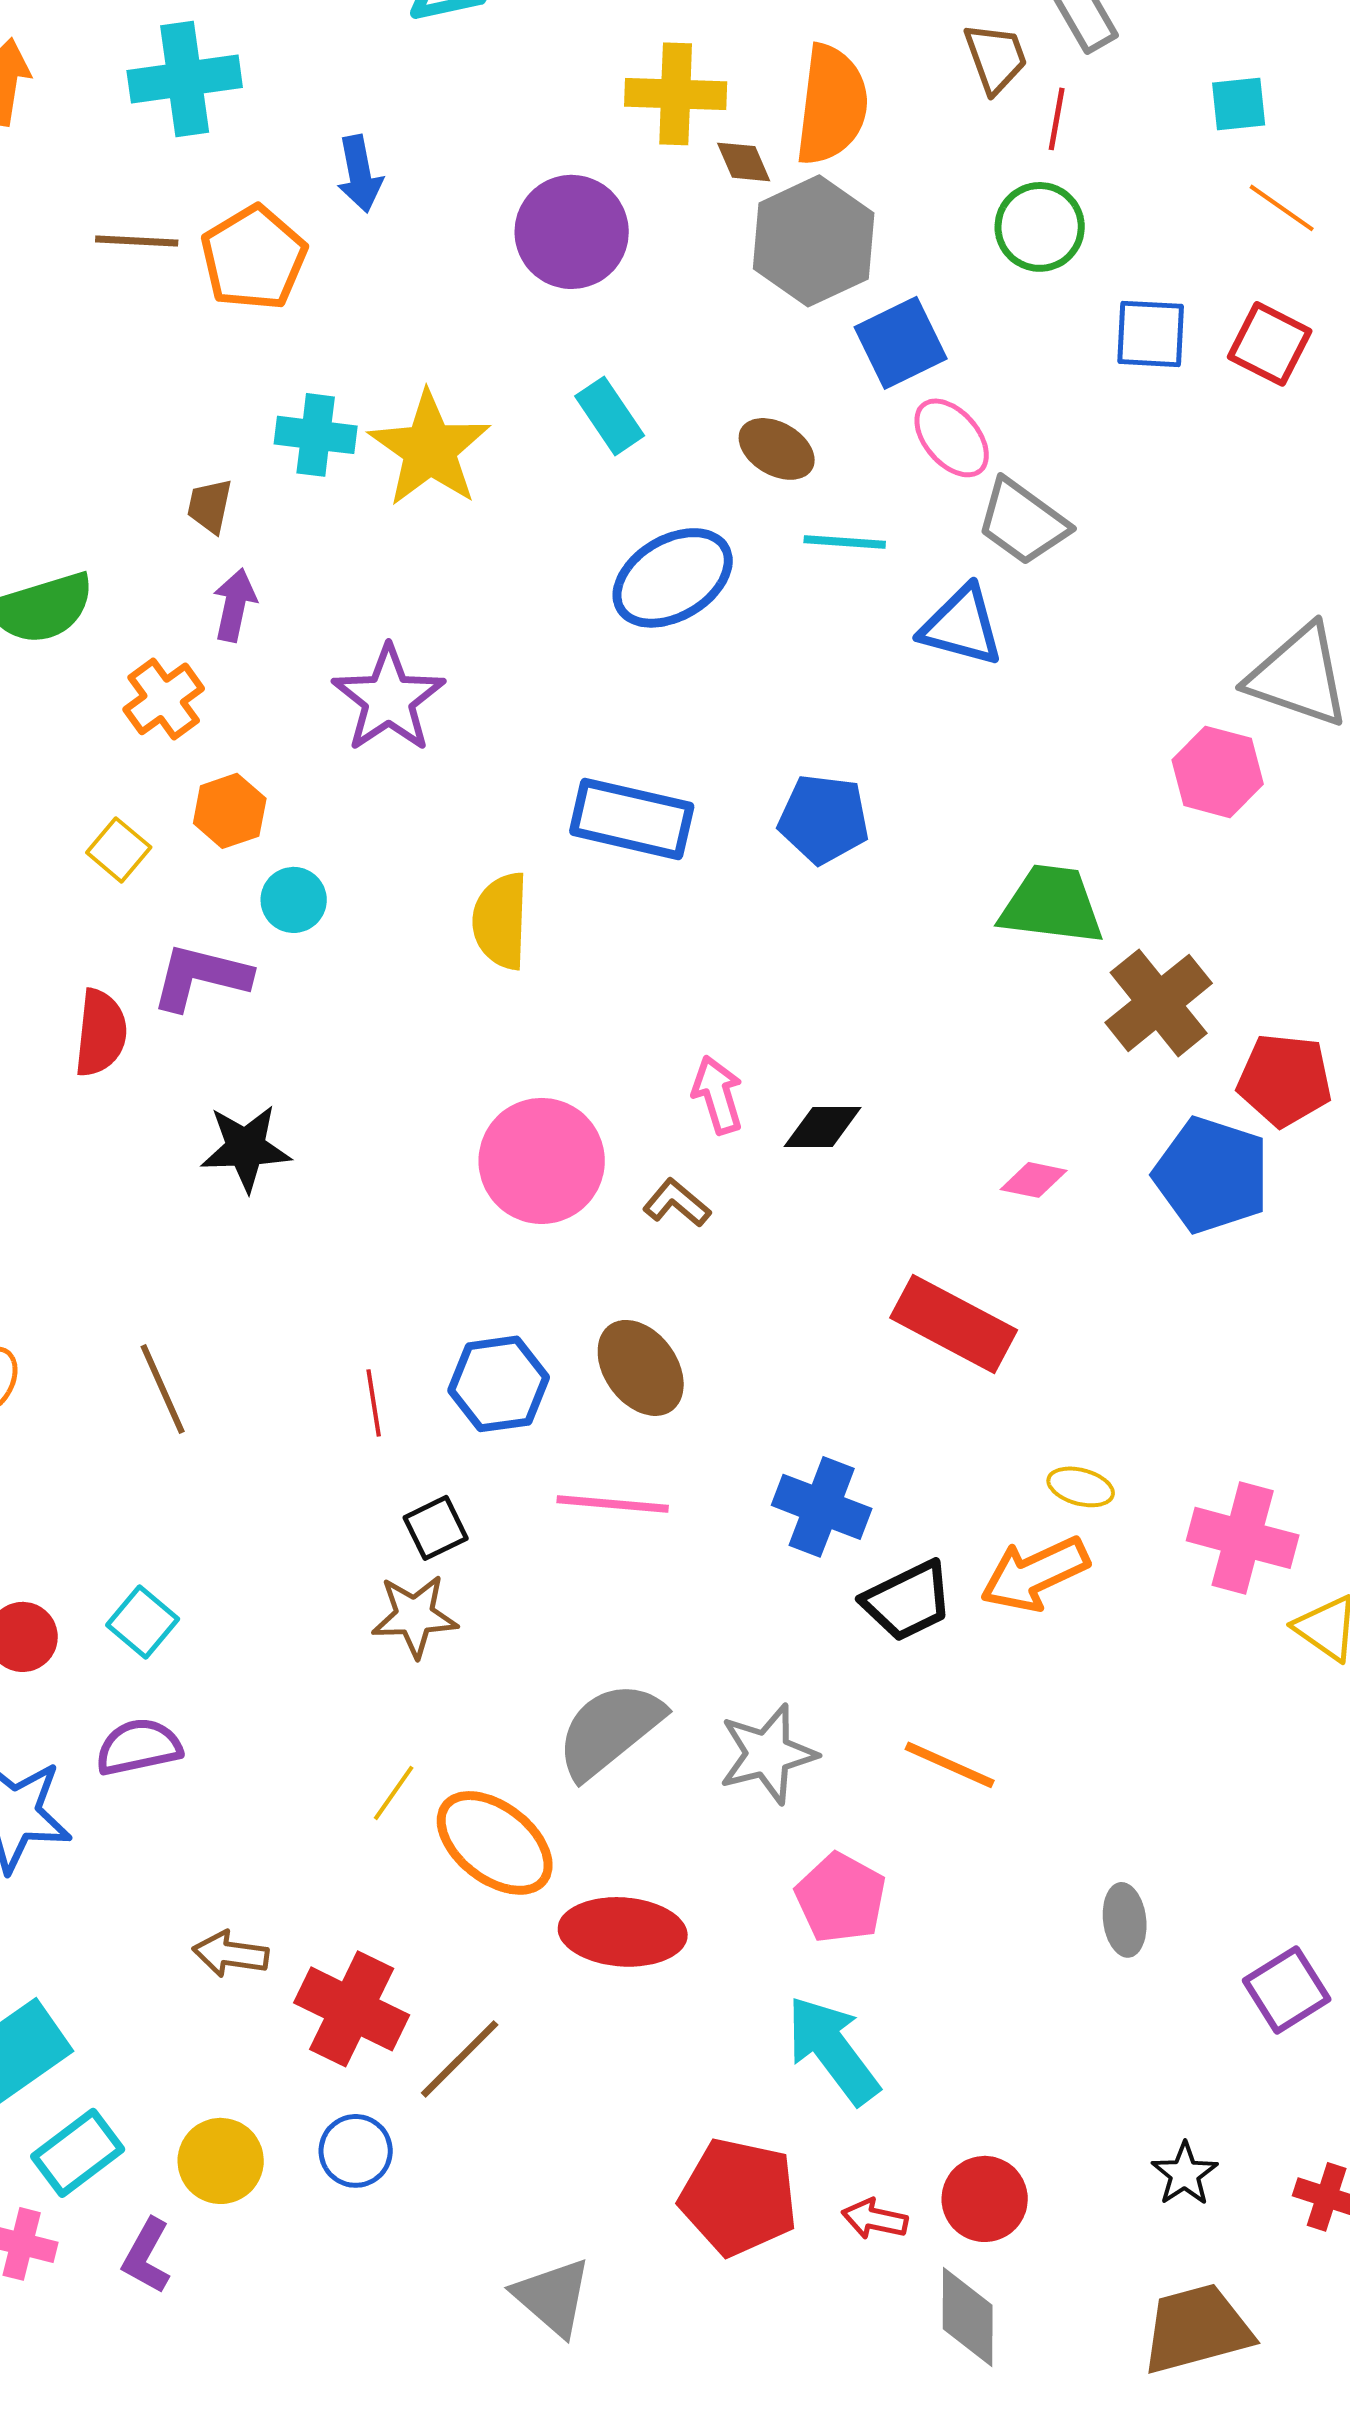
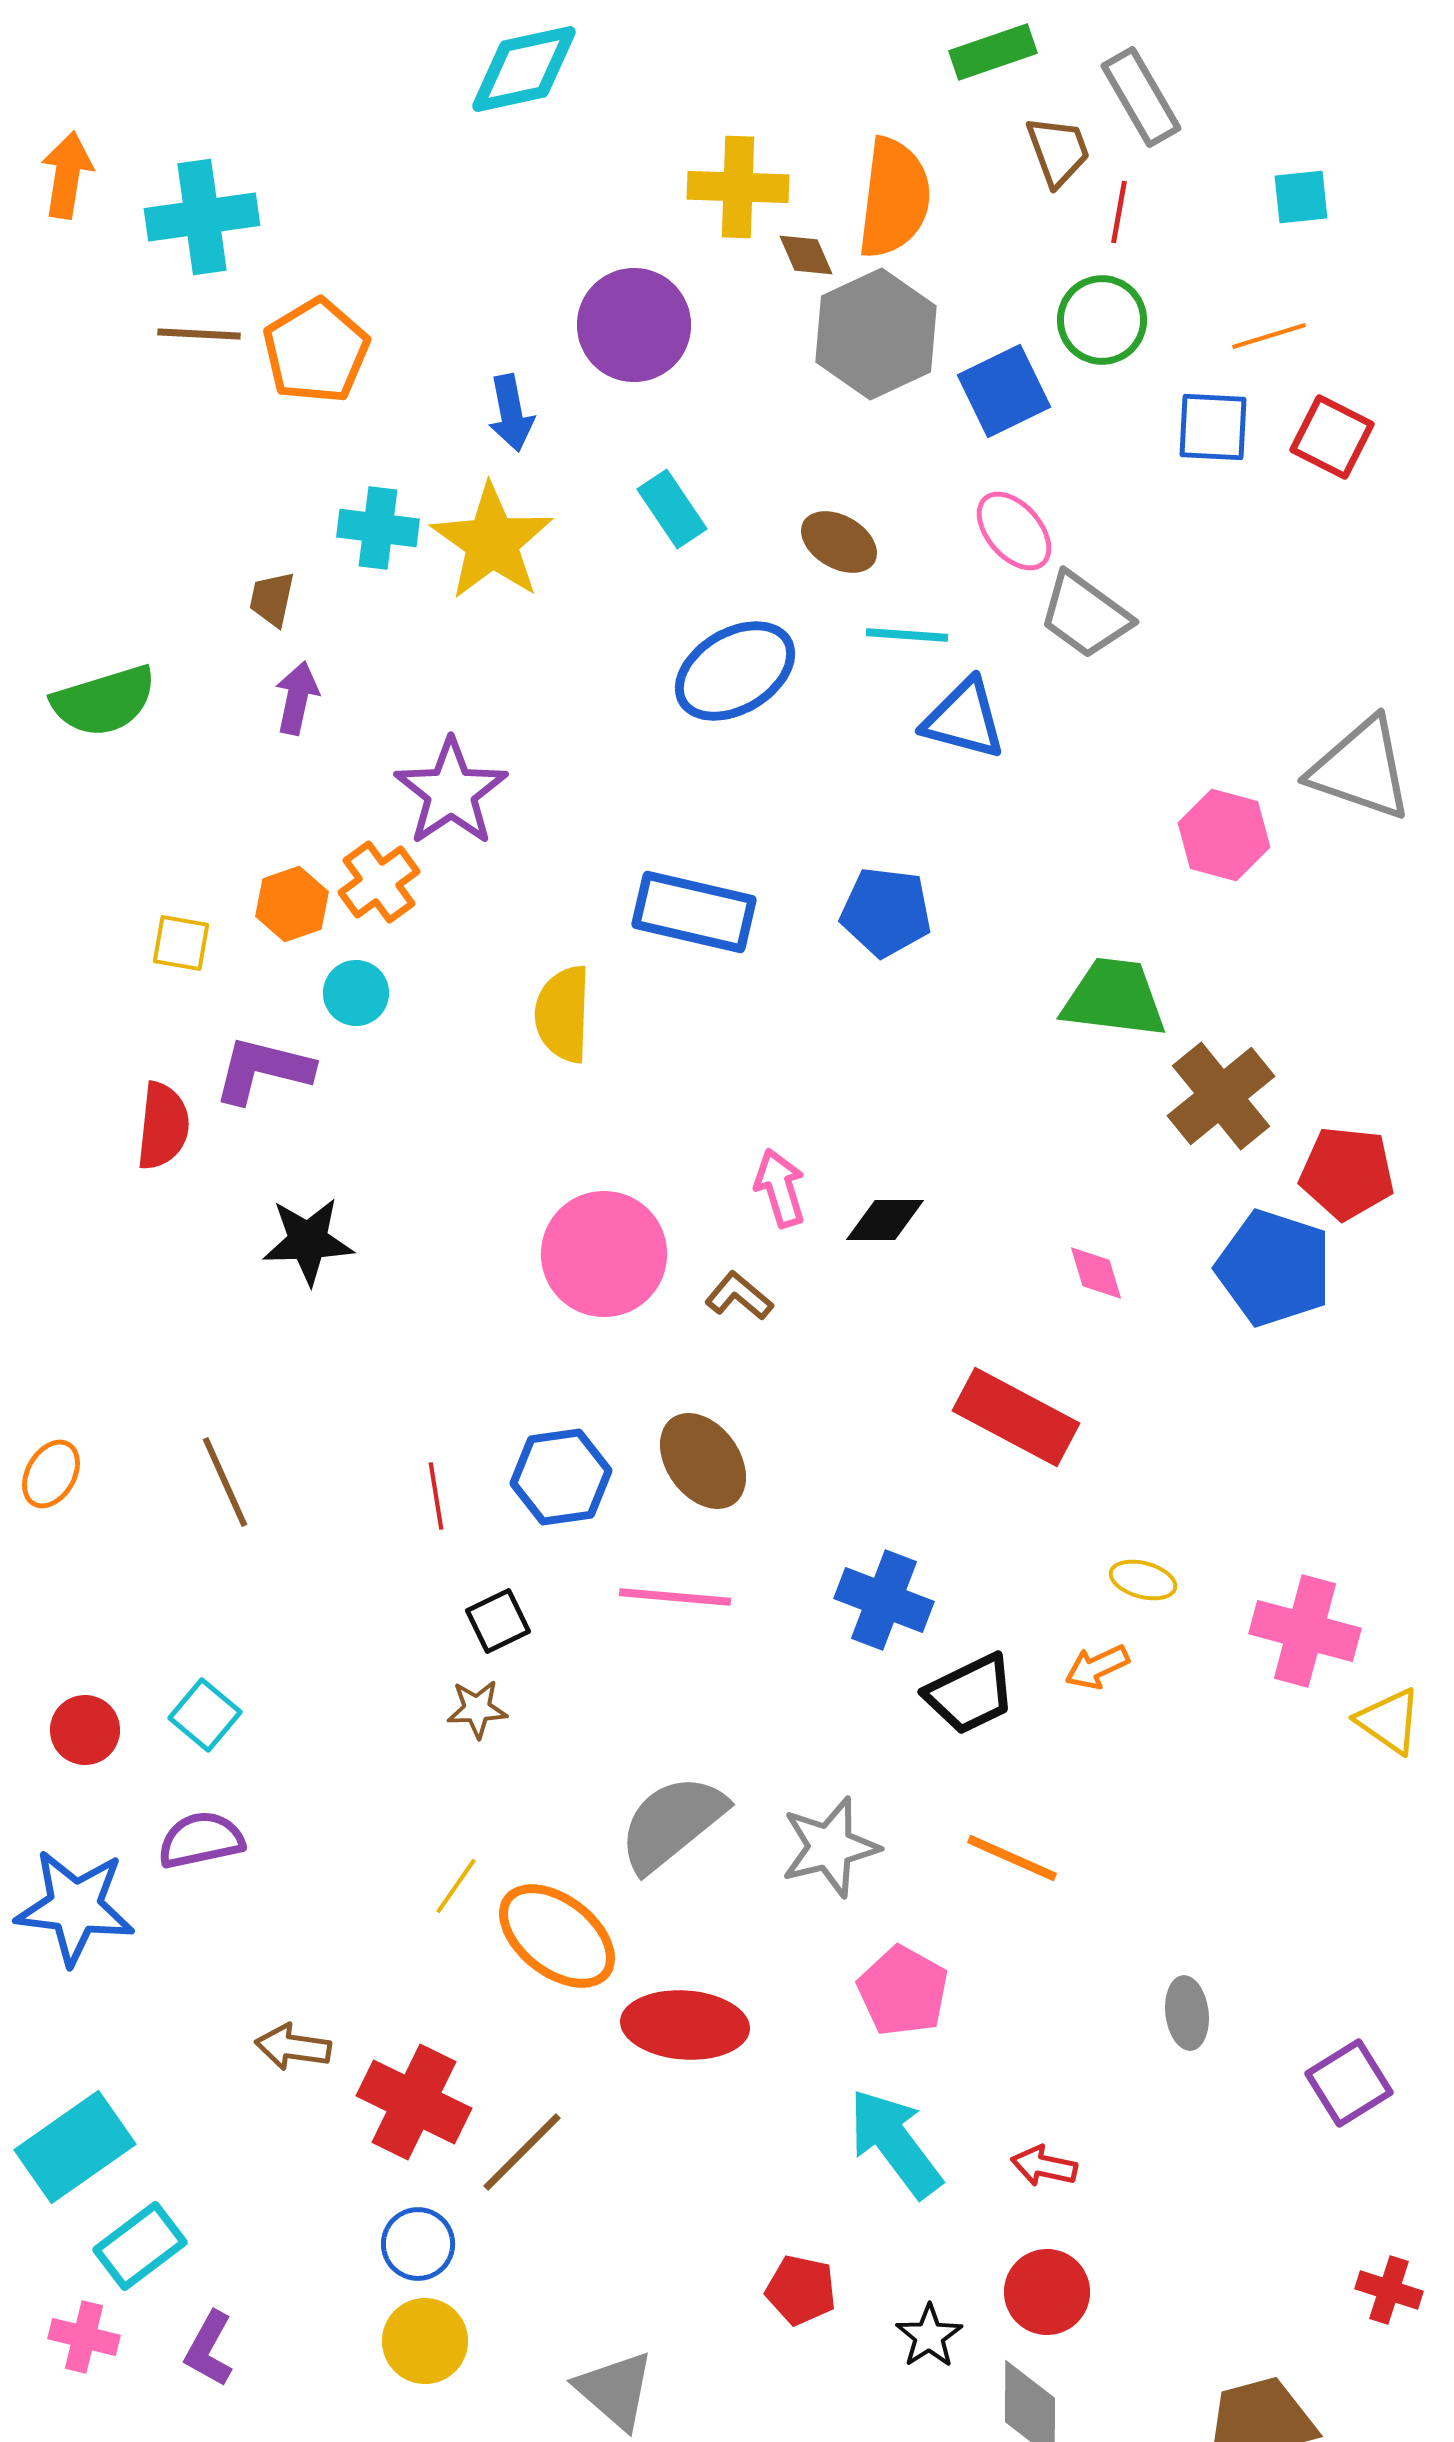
cyan cross: (185, 79) -> (202, 217), moved
blue arrow: (360, 174) -> (511, 413), moved
orange line: (1282, 208) -> (1269, 336), moved, turned -52
blue square: (901, 343) -> (1004, 391), moved
blue triangle: (962, 626) -> (964, 719), moved
orange cross: (164, 699) -> (379, 882), moved
pink hexagon: (1218, 772) -> (1224, 835), moved
yellow square: (119, 850) -> (181, 943), turned -30
pink diamond: (1034, 1180) -> (1096, 1273), turned 62
orange arrow: (1035, 1574) -> (1097, 1667), size x0.6
brown star: (415, 1616) -> (477, 1709), size x0.7
yellow circle: (221, 2161) -> (425, 2341), moved
black star: (1185, 2174) -> (929, 2336), moved
red pentagon: (739, 2197) -> (801, 2290), size x0.6
red arrow: (875, 2219) -> (1044, 2166), moved

